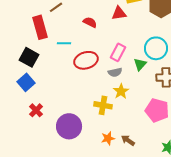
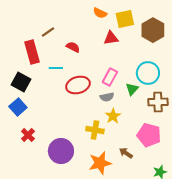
red semicircle: (90, 22) -> (73, 47), moved
orange star: (108, 138) -> (100, 163), size x1.6
brown arrow: (128, 140) -> (126, 153), moved

